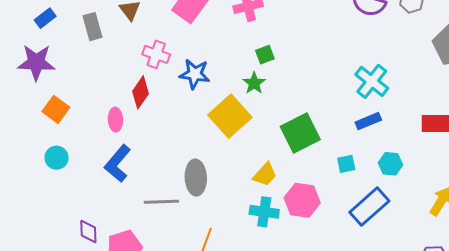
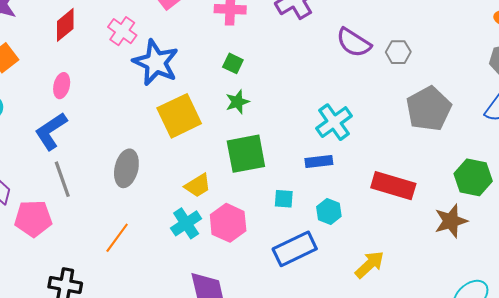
green square: (265, 55) -> (233, 63), turned 30
blue star: (195, 74) -> (156, 62), size x1.4
green star: (254, 83) -> (237, 102), moved
red diamond: (140, 92) -> (65, 25), moved
gray line: (161, 202) -> (62, 179), moved, turned 56
cyan cross: (264, 212) -> (186, 223), turned 32

